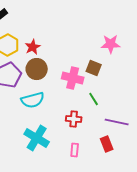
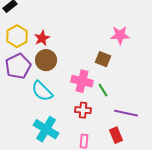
pink cross: (73, 78) -> (82, 81), moved
cyan semicircle: (33, 100) -> (42, 91), turned 60

